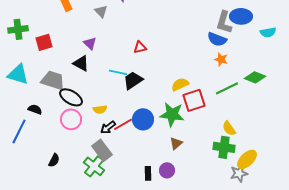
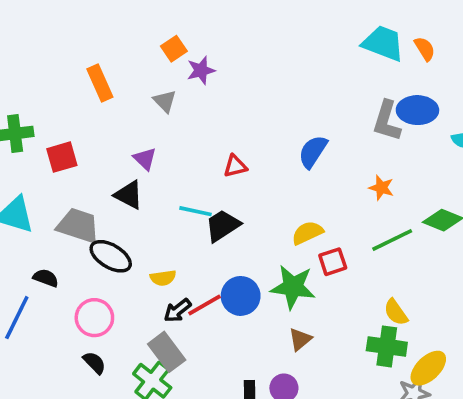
blue semicircle: (217, 39) -> (313, 152), moved, turned 102
red square: (194, 100) -> (333, 262), size x0.7
pink circle: (71, 119) -> (94, 318), moved
black semicircle: (54, 160) -> (94, 363), moved, turned -72

